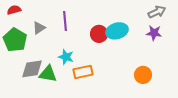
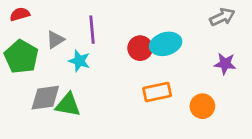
purple star: (154, 33) -> (225, 64), moved
cyan star: (66, 57) -> (79, 61), moved
orange rectangle: (83, 72) -> (157, 92), moved

